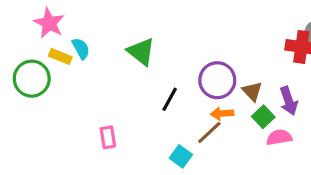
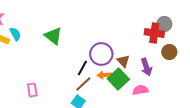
black line: (170, 99) -> (82, 68), moved
green square: (263, 117) -> (118, 79), moved, size x1.5
brown line: (209, 133) -> (83, 84), moved

